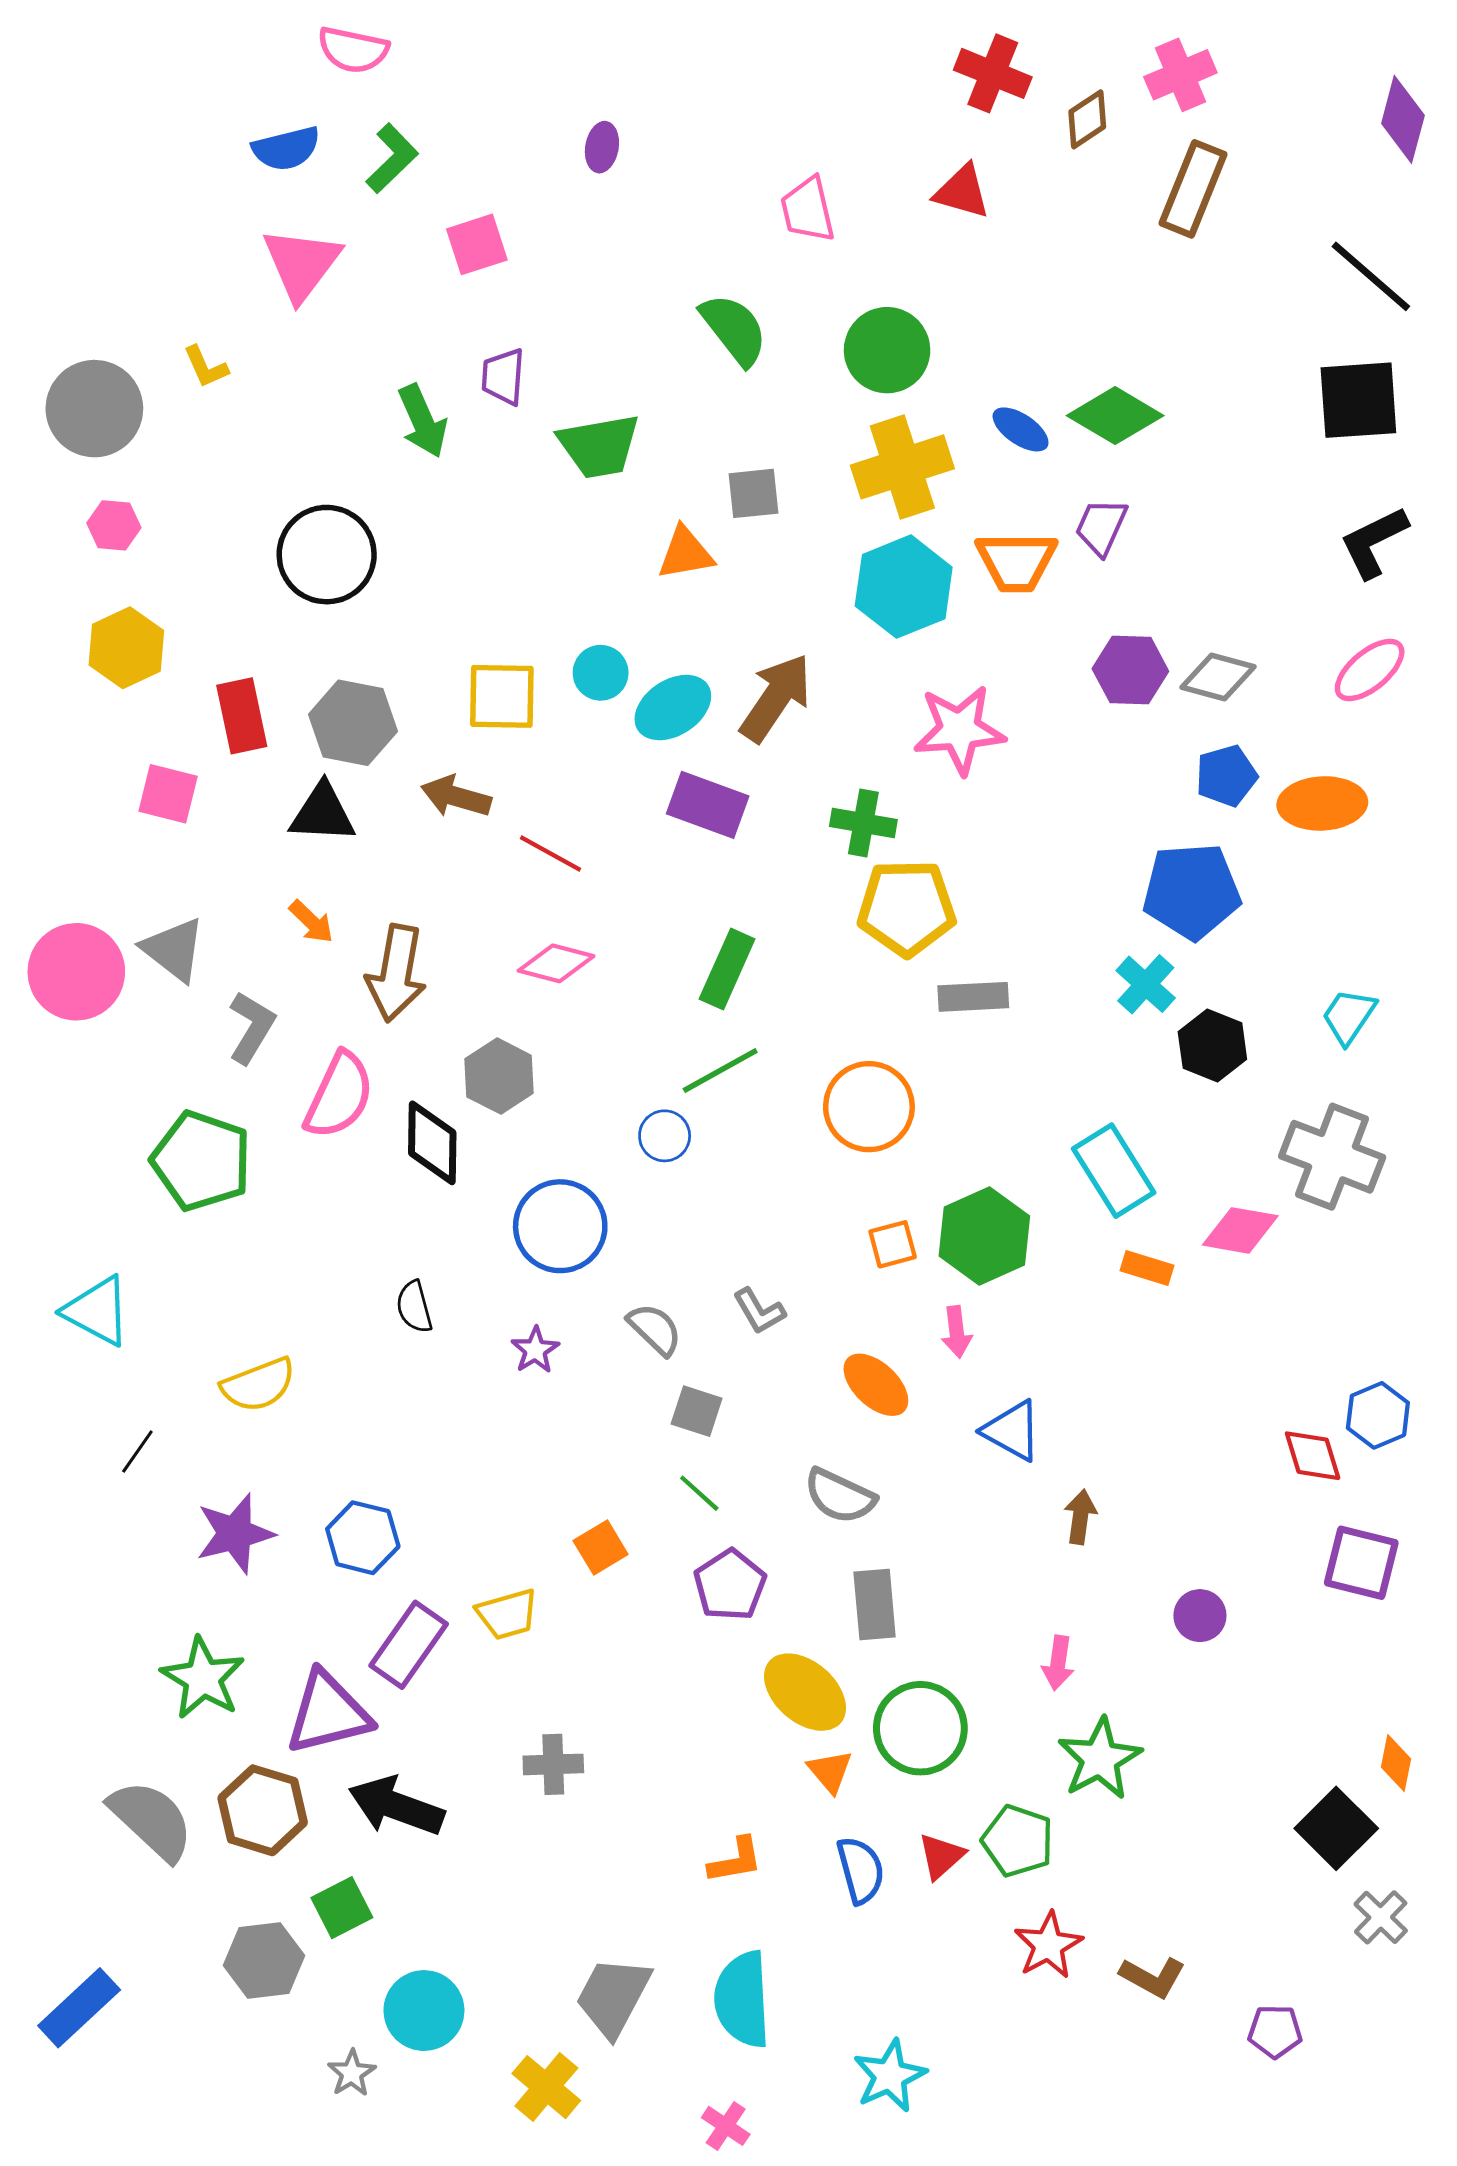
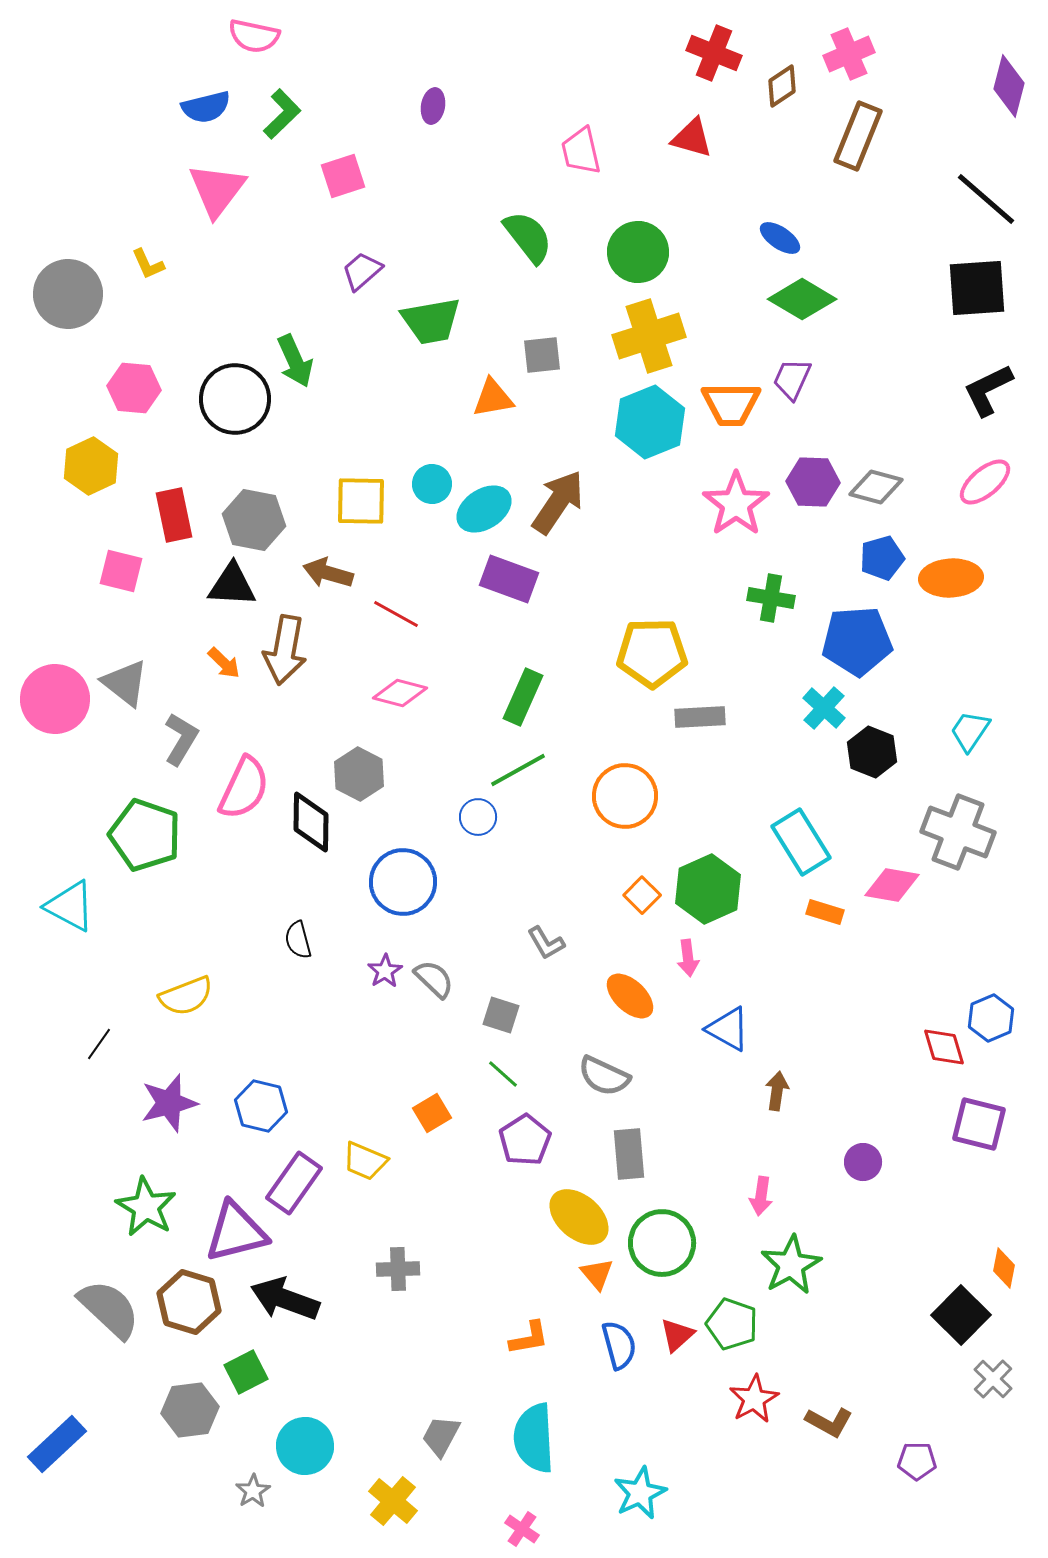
purple trapezoid: (503, 377) -> (362, 271), turned 45
green arrow: (423, 421) -> (295, 361), moved
blue ellipse: (1021, 429) -> (780, 238), moved
pink hexagon: (114, 525) -> (134, 388), moved, size x1.4
pink star: (959, 730) -> (736, 504), moved, turned -30
green cross: (863, 823) -> (771, 598), moved
brown arrow: (396, 973) -> (285, 650), moved
orange square: (893, 1244) -> (642, 895), turned -30
cyan triangle: (97, 1311) -> (70, 906), moved
gray semicircle: (655, 1329) -> (434, 979), moved
yellow trapezoid: (507, 1614) -> (365, 1161), turned 39
gray trapezoid: (613, 1997) -> (441, 1436), size x0.7

